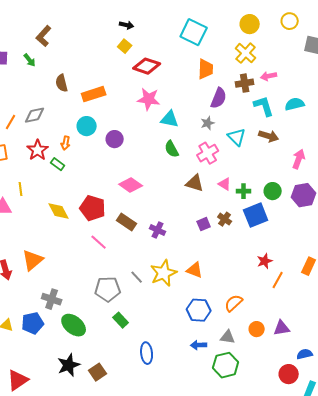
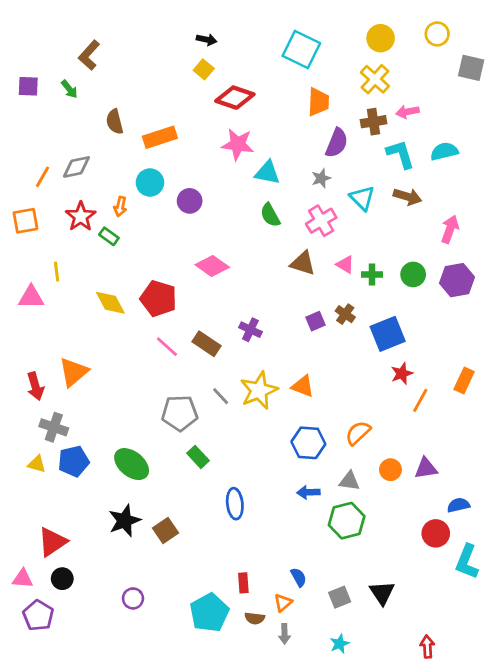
blue square: (256, 215) -> (388, 334), moved
brown rectangle: (127, 222) -> (207, 344), moved
gray cross: (52, 299) -> (54, 427), moved

